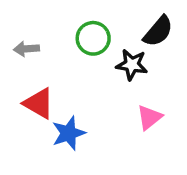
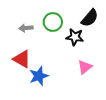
gray arrow: (26, 49) -> (26, 28), moved

